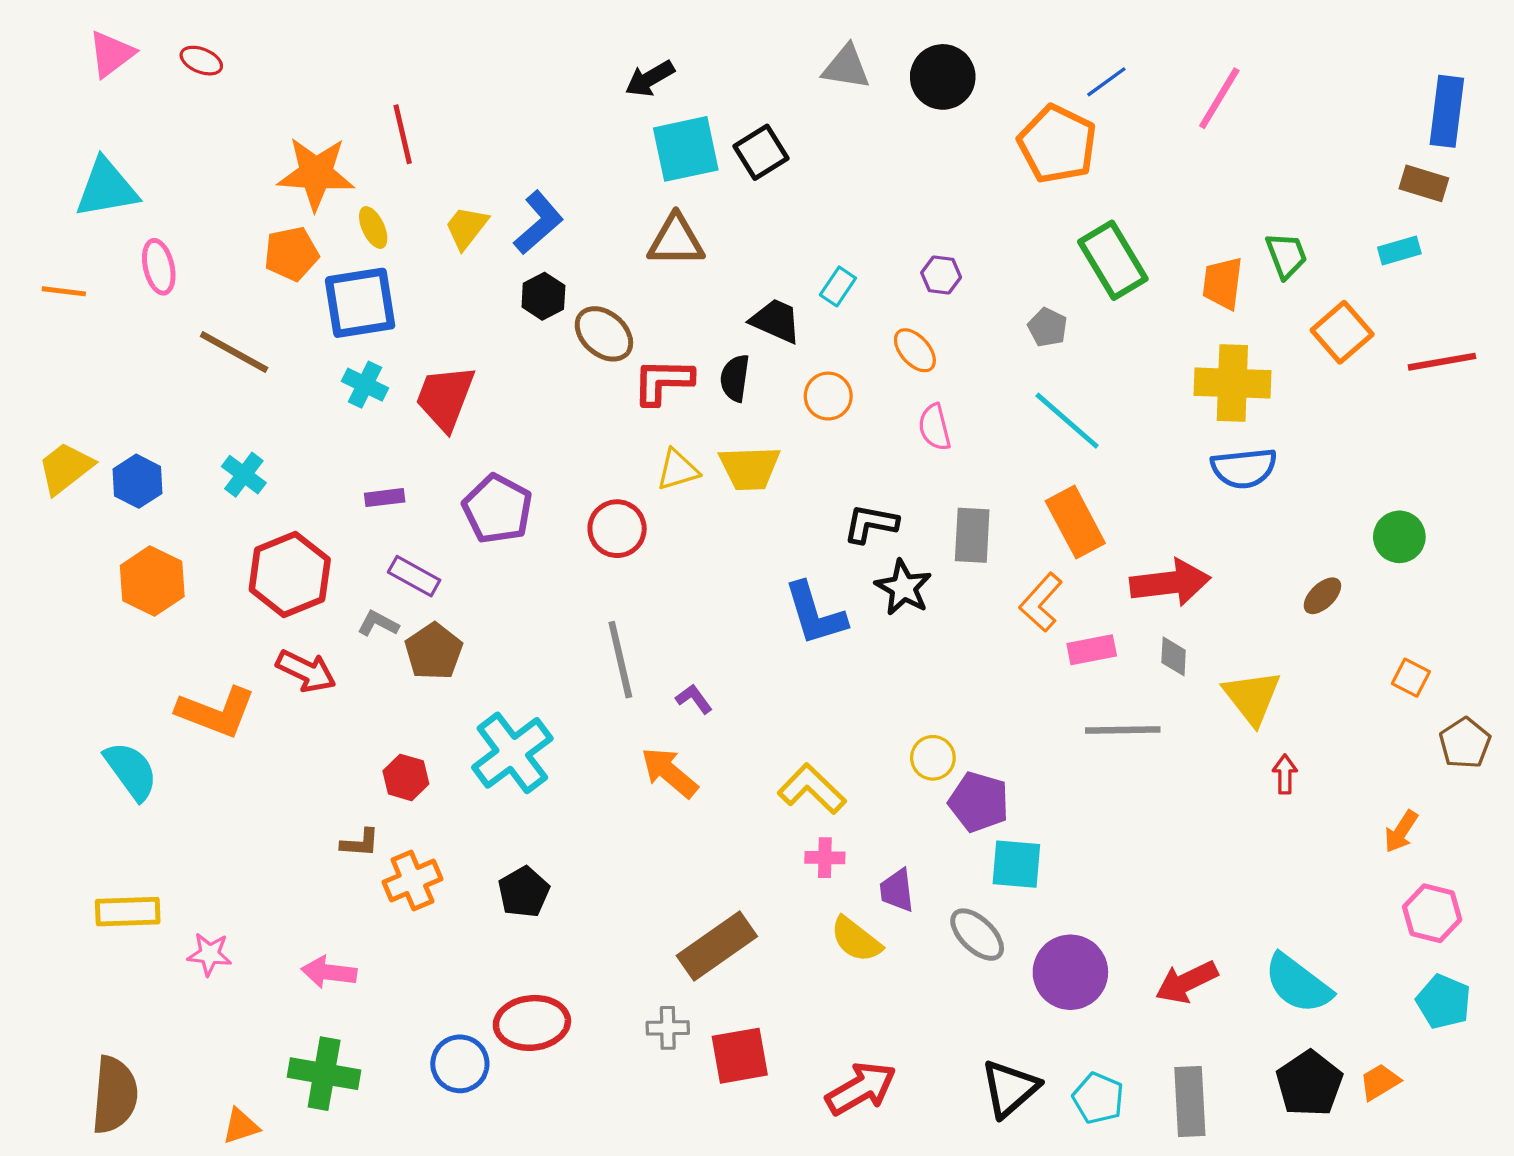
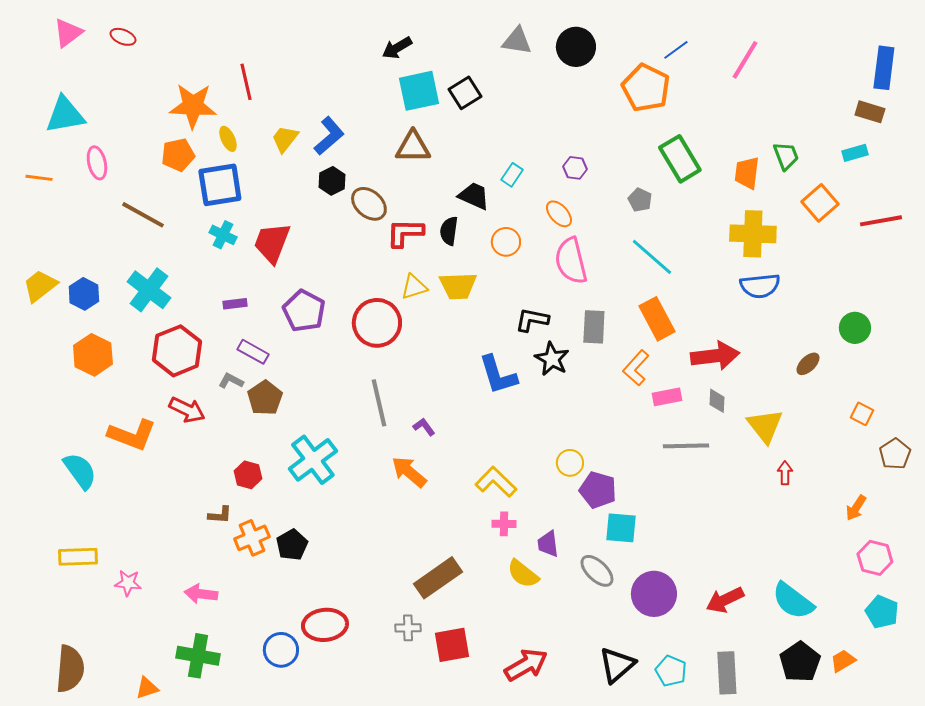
pink semicircle: (935, 427) -> (571, 261), size x1.6
cyan cross: (244, 475) -> (149, 290), size x1.6
red circle: (617, 529) -> (377, 323), size x1.4
black pentagon: (524, 892) -> (292, 545), moved

